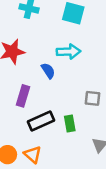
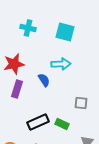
purple rectangle: (23, 96) -> (17, 89), moved
green rectangle: (70, 123) -> (62, 124), turned -56

